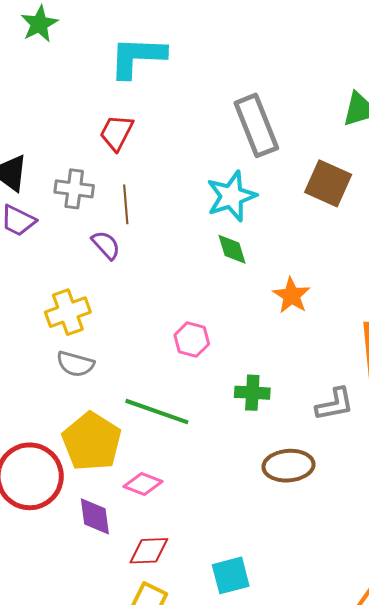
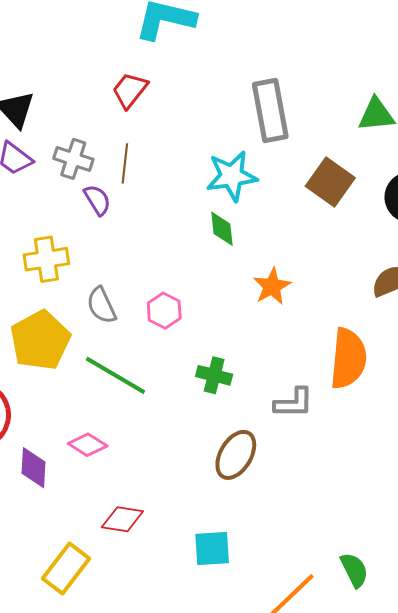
gray cross: (74, 189) -> (73, 159), moved
gray semicircle: (75, 364) -> (101, 305), moved, turned 39
yellow pentagon: (92, 441) -> (40, 340), moved
brown ellipse: (288, 466) -> (236, 455), turned -66
red diamond: (149, 551) -> (122, 519), moved
cyan square: (231, 575) -> (212, 549), moved

